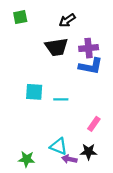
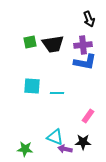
green square: (20, 17) -> (30, 42), moved
black arrow: (67, 20) -> (89, 19), moved, turned -77

